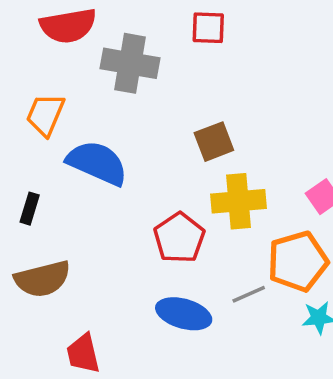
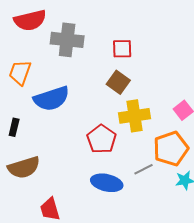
red square: (208, 28) -> (122, 49), moved
brown square: (214, 142) -> (118, 82), turned -30
blue semicircle: (97, 163) -> (52, 99), turned 141

